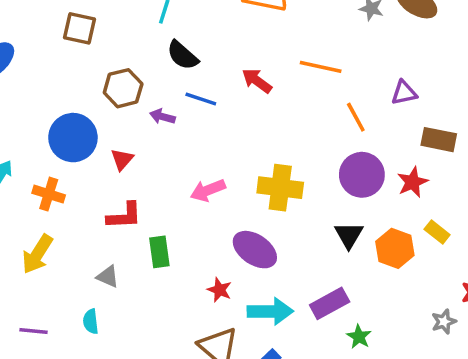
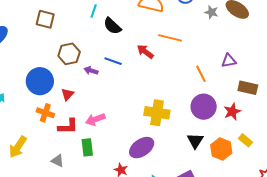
black semicircle: (182, 55) -> (112, 26), moved
orange line: (321, 67) -> (170, 38), moved
pink arrow: (208, 190) -> (95, 119), moved
orange cross: (49, 194) -> (45, 113), moved
purple ellipse: (255, 250) -> (142, 148), turned -70

